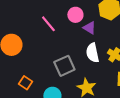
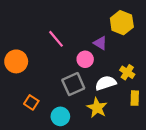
pink circle: (75, 15) -> (85, 59), moved
white semicircle: (92, 53) -> (106, 83), moved, turned 84

